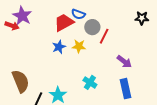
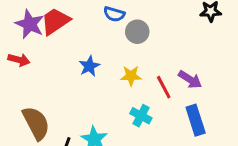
red trapezoid: (64, 22) -> (55, 21), moved
red arrow: (12, 26) -> (19, 60), moved
red line: (104, 36) -> (164, 87), moved, turned -49
yellow star: (79, 46) -> (131, 76), moved

